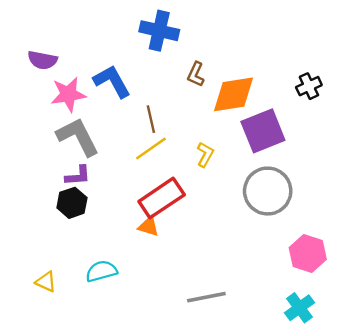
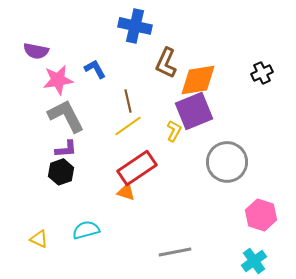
brown L-shape: (196, 74) -> (166, 63), size x1.4
blue L-shape: (112, 81) -> (95, 69), size x0.7
purple square: (263, 131) -> (194, 111), moved

